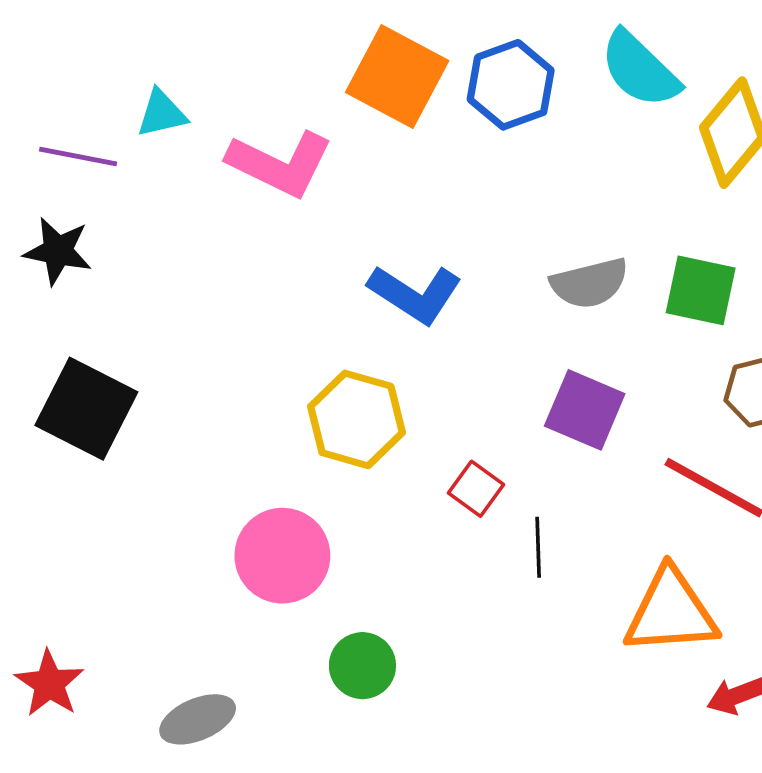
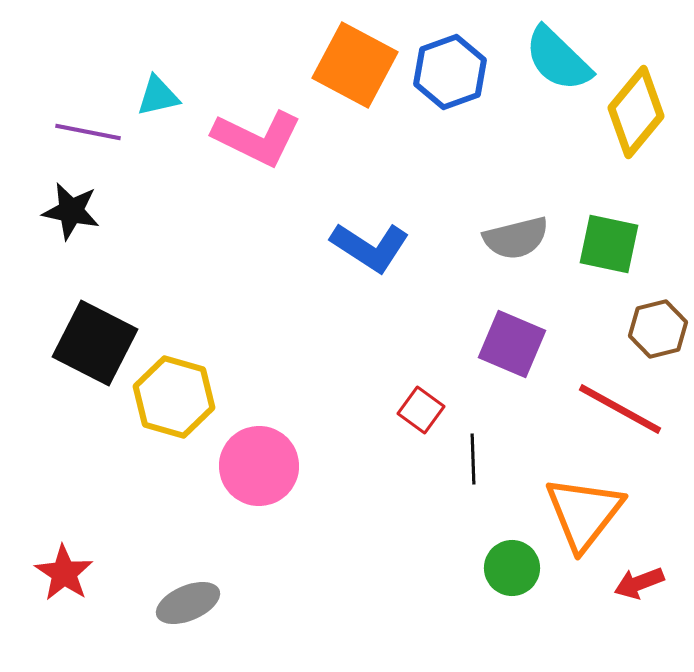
yellow hexagon: (356, 419) -> (174, 397), moved
orange triangle: (671, 612) -> (584, 513), turned -48
green circle: (362, 666) -> (512, 568), moved

